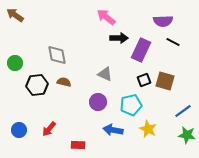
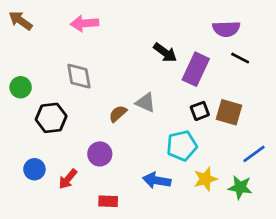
pink arrow: (106, 17) -> (84, 23), moved, turned -42
black arrow: (119, 38) -> (165, 53), turned 36
brown semicircle: (64, 82) -> (118, 114), moved, turned -56
purple circle: (98, 102) -> (100, 154), moved
yellow star: (148, 129) -> (205, 179), turned 30
blue circle: (19, 130) -> (34, 169), moved
green star: (187, 135) -> (240, 187), moved

